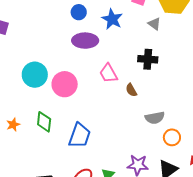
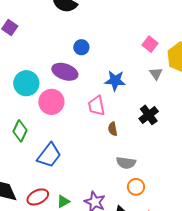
blue circle: (79, 12) -> (81, 47), moved
blue star: (112, 19) -> (115, 81), moved, turned 30
purple ellipse: (85, 41) -> (65, 72), moved
black cross: (148, 59) -> (149, 115), moved, turned 30

